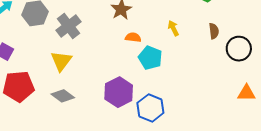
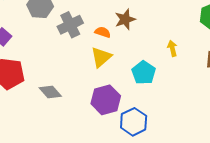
orange semicircle: (133, 37) -> (103, 32), moved
yellow triangle: (61, 61) -> (101, 57), moved

